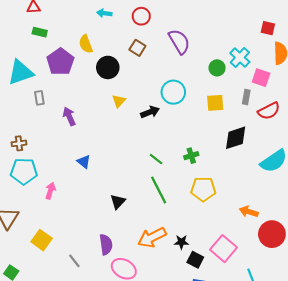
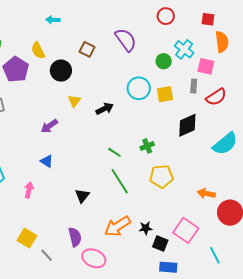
red circle: (141, 16) -> (166, 16), moved
cyan circle: (173, 92) -> (139, 88), moved
purple arrow: (69, 116) -> (49, 126), moved, turned -96
pink arrow: (50, 191) -> (29, 190), moved
yellow square: (42, 240) -> (27, 238), moved

